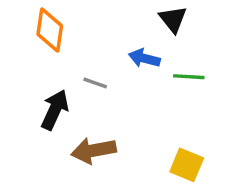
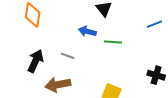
gray line: (95, 83) -> (68, 56), moved

